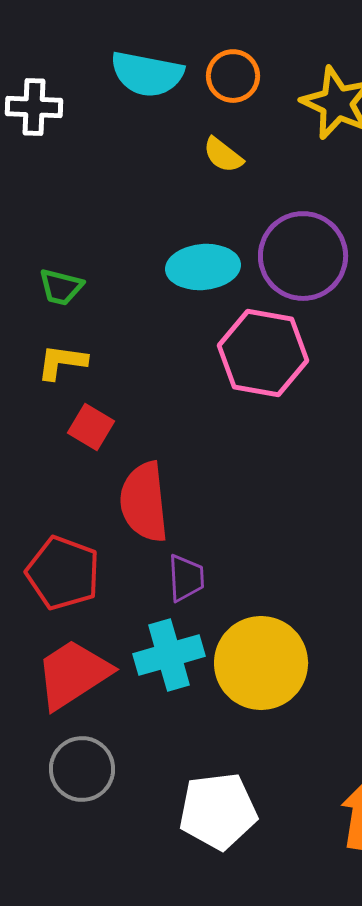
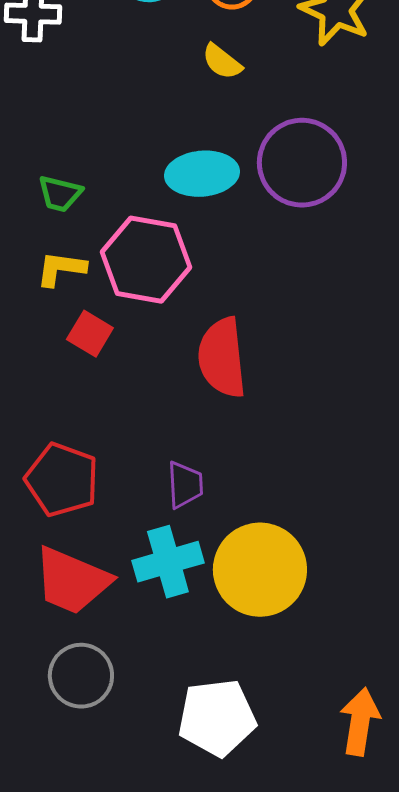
pink hexagon: (263, 353) -> (146, 260), moved
red semicircle: (144, 502) -> (222, 358), moved
red trapezoid: (73, 674) -> (72, 581), turned -124

